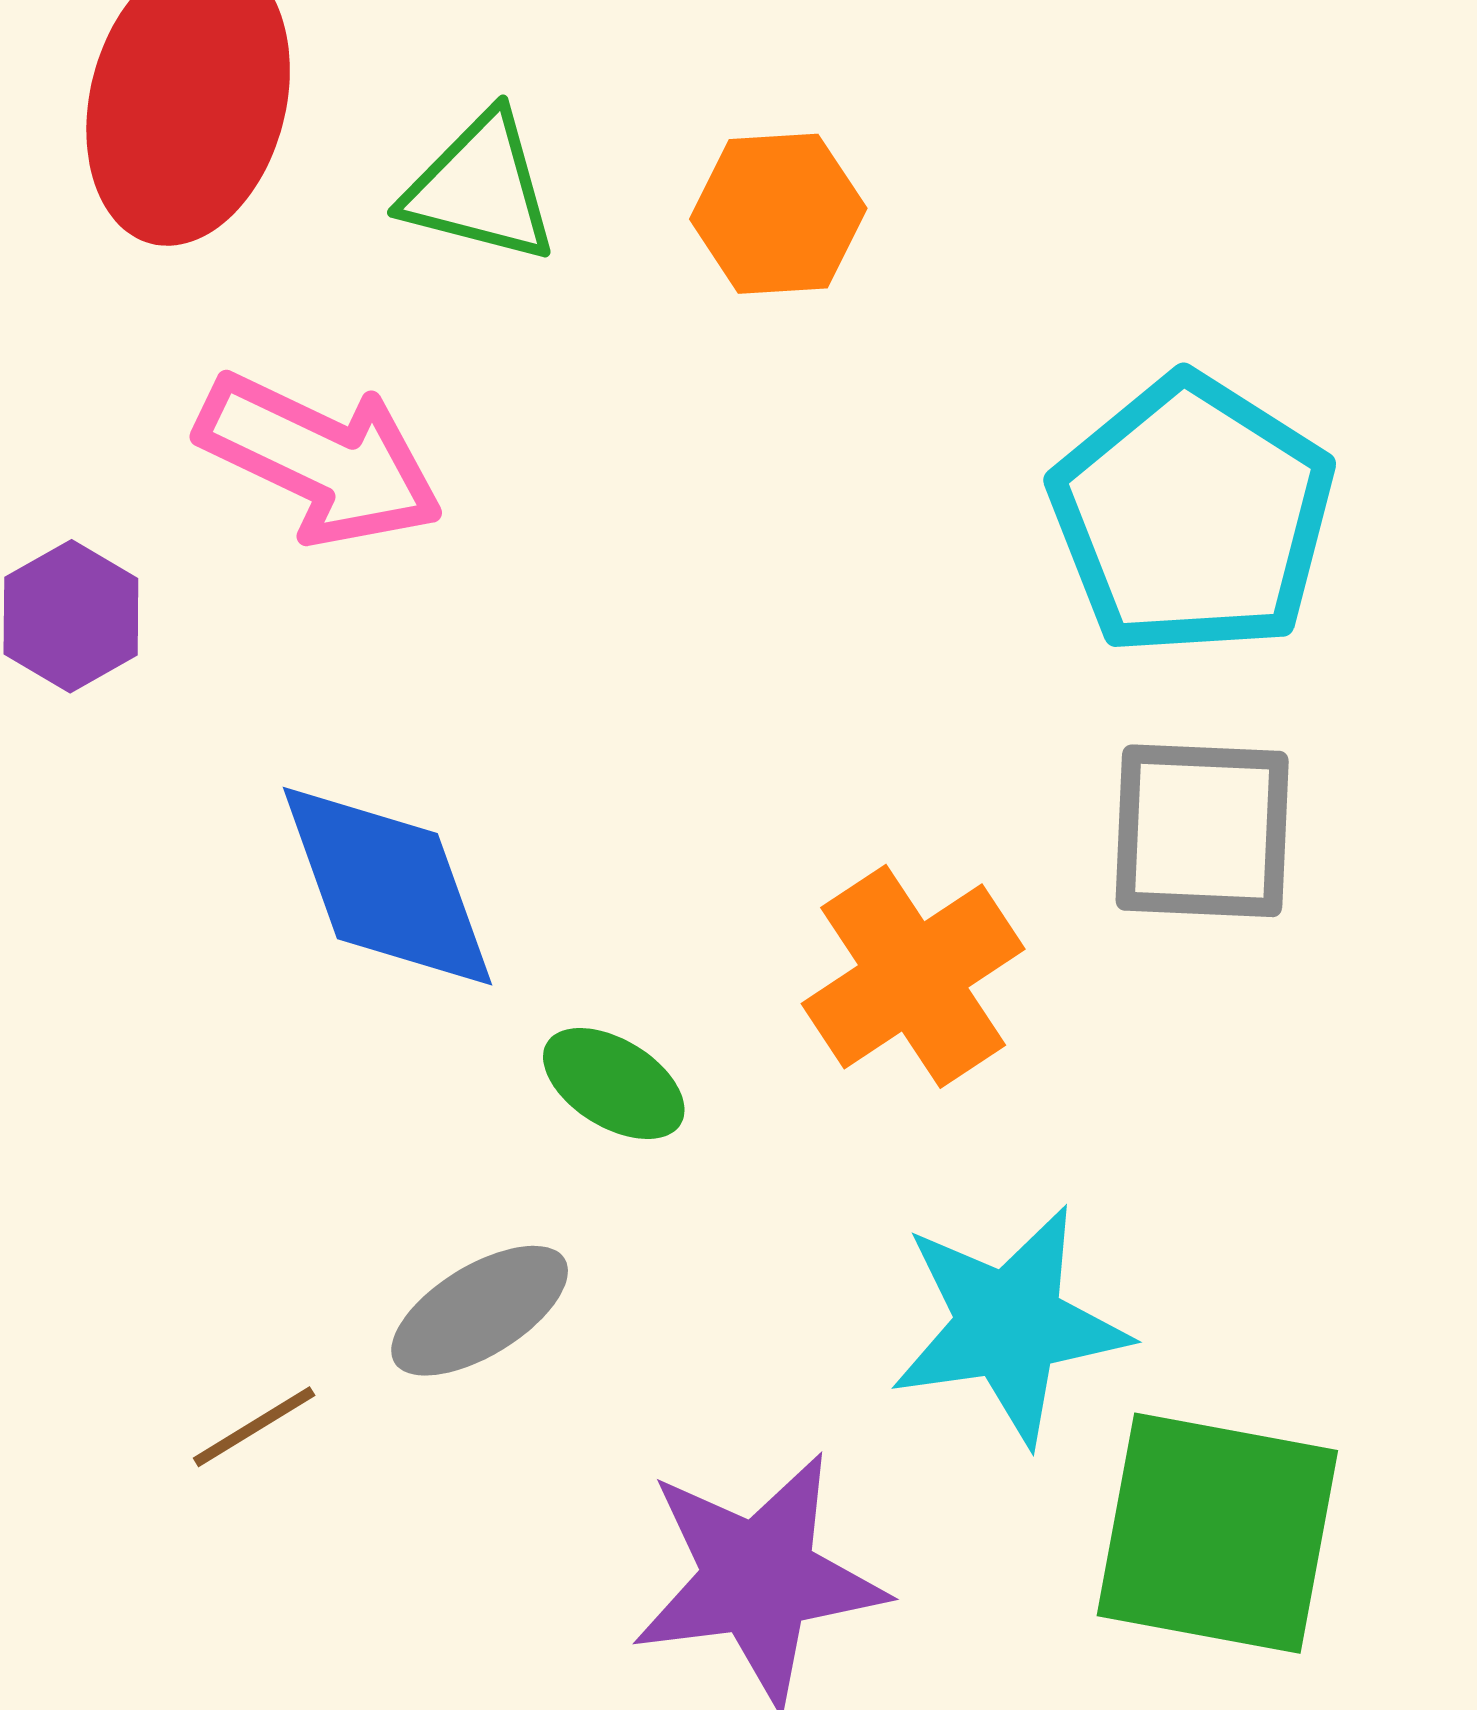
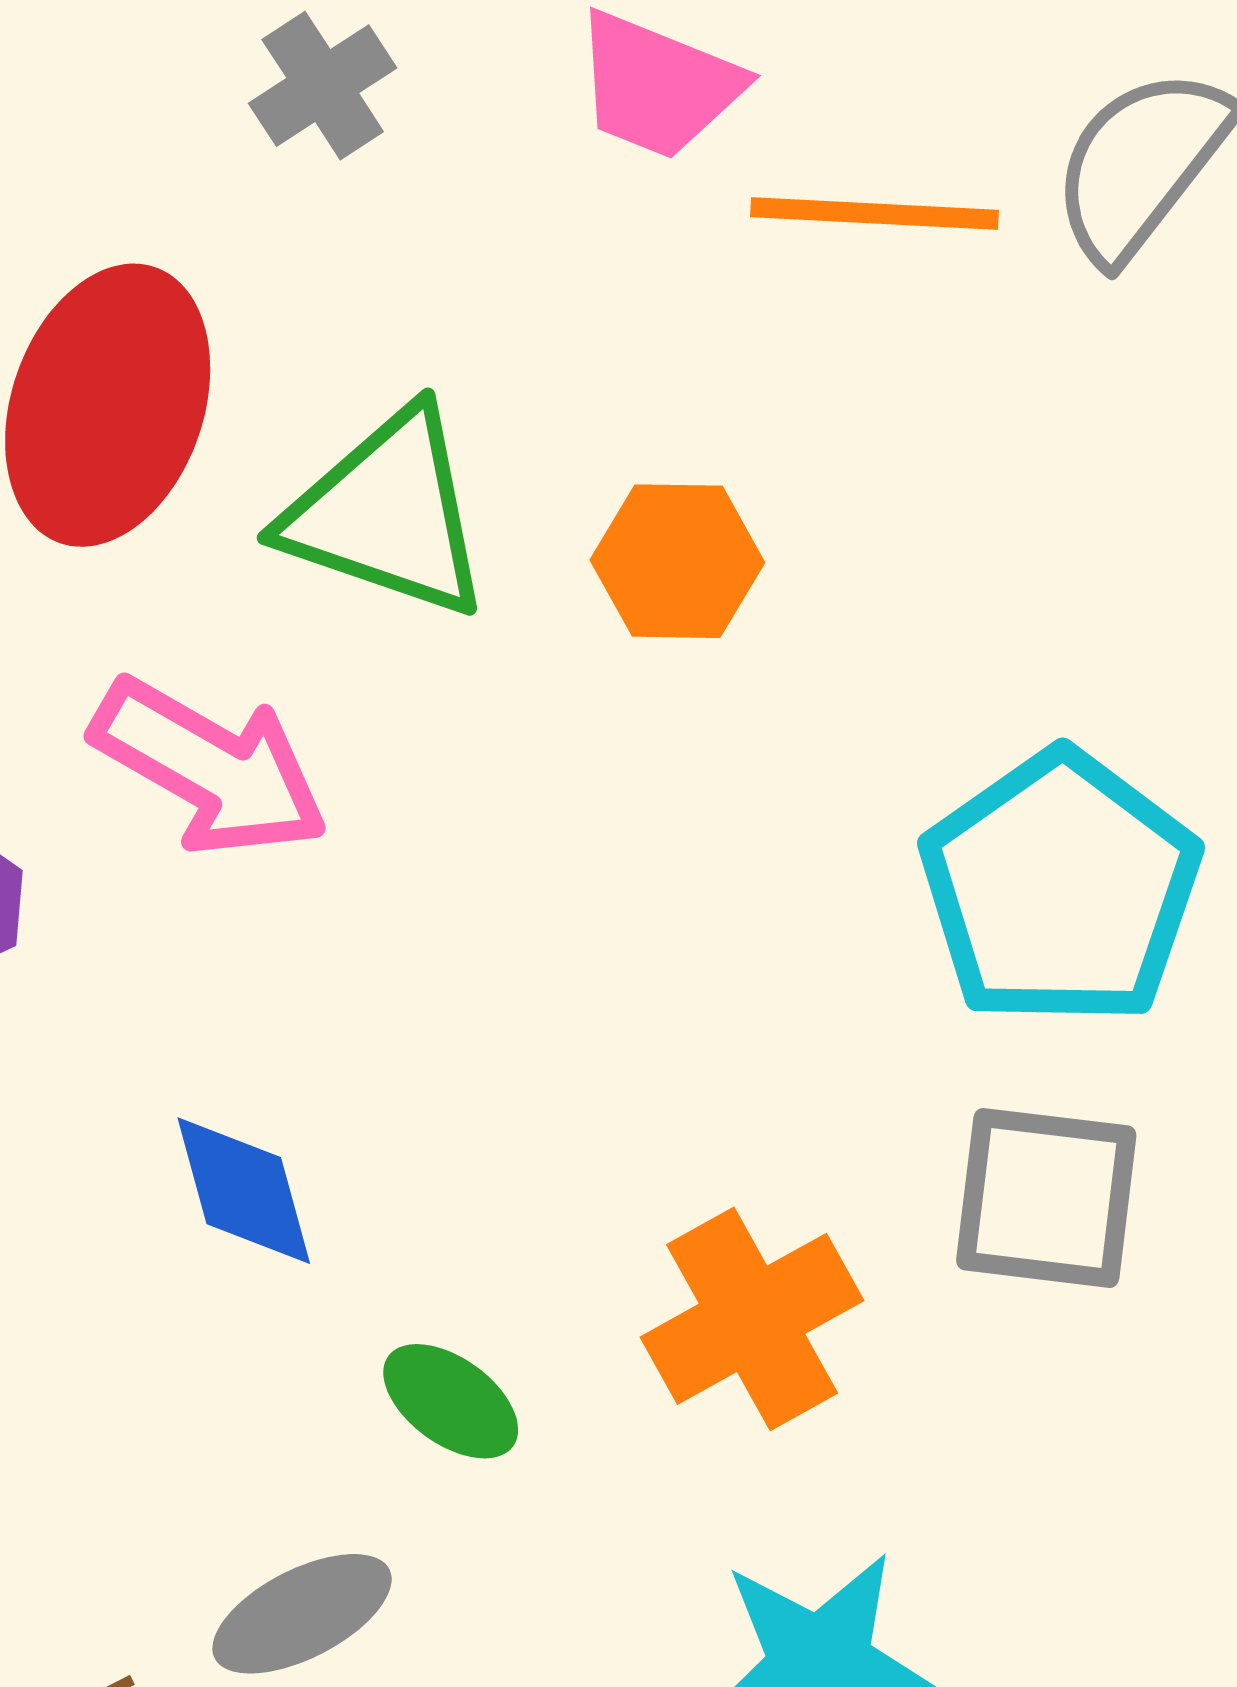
green triangle: (480, 188) -> (387, 514), size x1.4
blue diamond: (387, 886) -> (244, 1191), size x0.7

